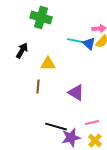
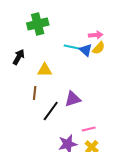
green cross: (41, 18) -> (38, 24), turned -30
purple triangle: (76, 93) -> (73, 99), turned -48
black line: (56, 127) -> (51, 111), moved, turned -70

